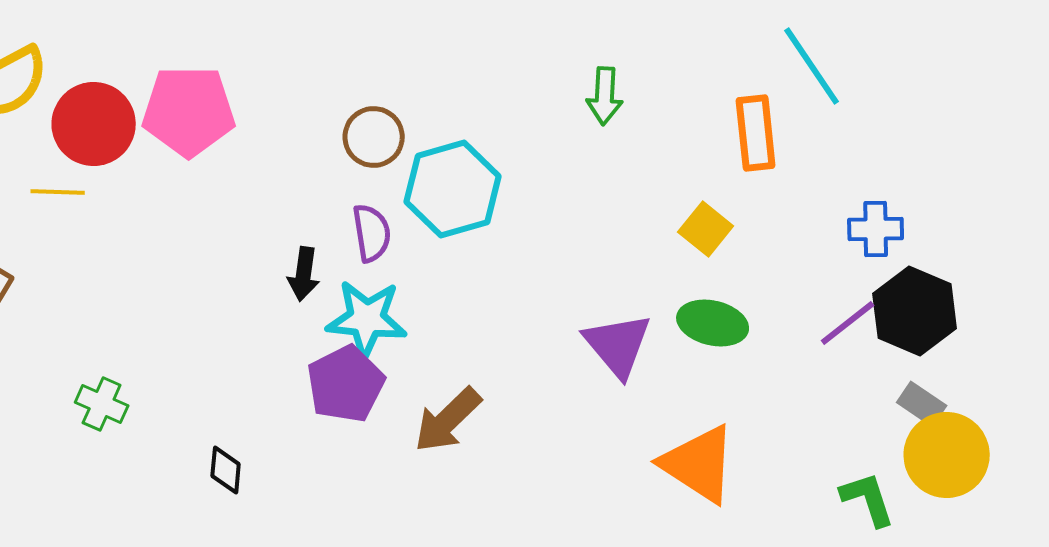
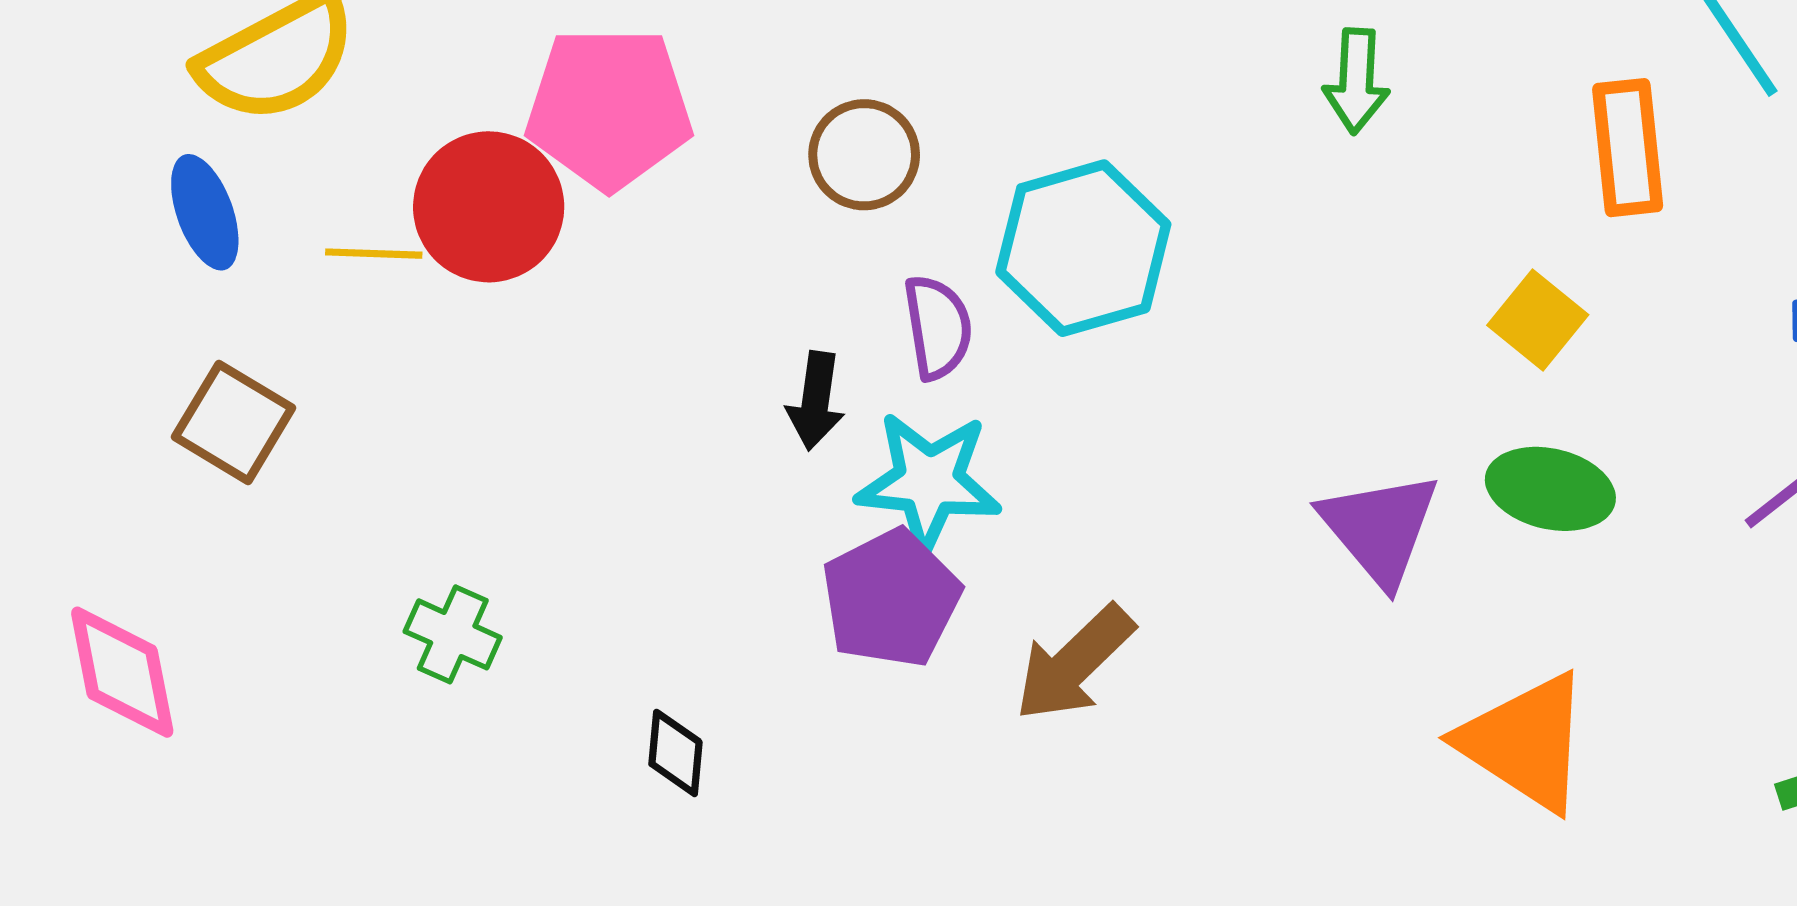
red circle: (94, 124) -> (489, 207), moved
brown circle: (374, 137) -> (864, 155), moved

